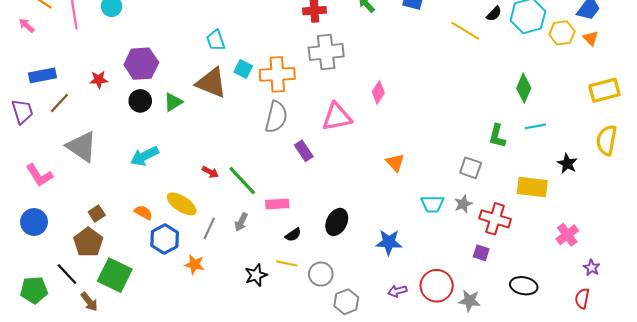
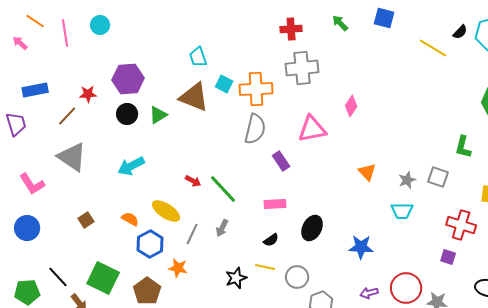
brown line: (59, 103) -> (67, 116), moved
pink rectangle: (277, 204) -> (275, 204), moved
gray star: (463, 204) -> (407, 180), moved
brown pentagon: (88, 242) -> (147, 291), moved

